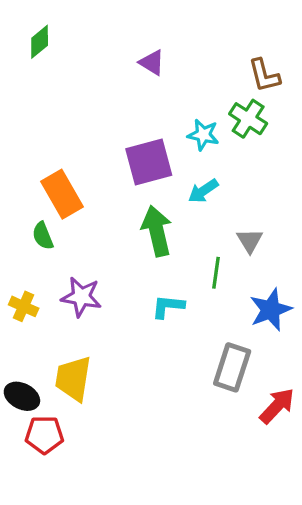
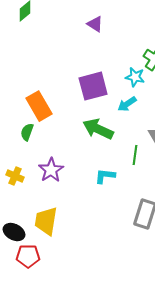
cyan star: (203, 135) -> (135, 77), moved
green arrow: (157, 231) -> (98, 129), turned -52
green semicircle: (43, 236) -> (27, 132), turned 42
purple star: (81, 297) -> (51, 170), turned 30

